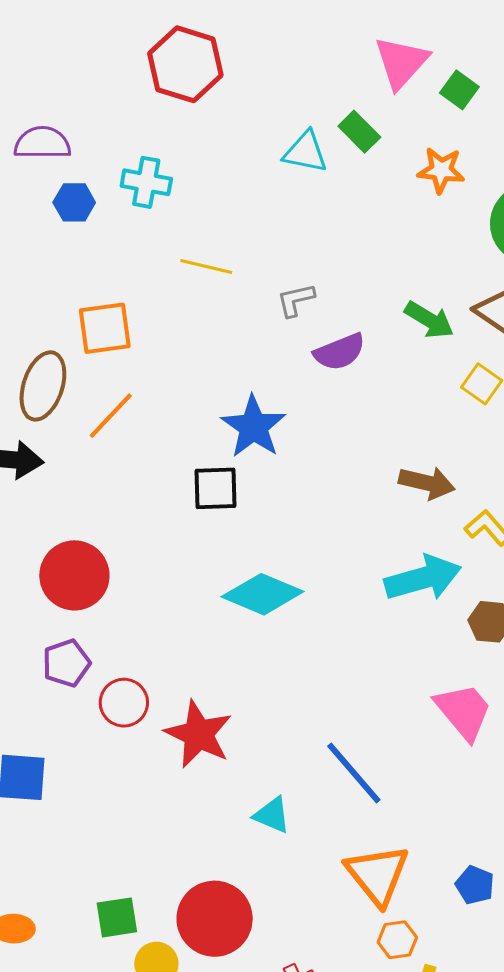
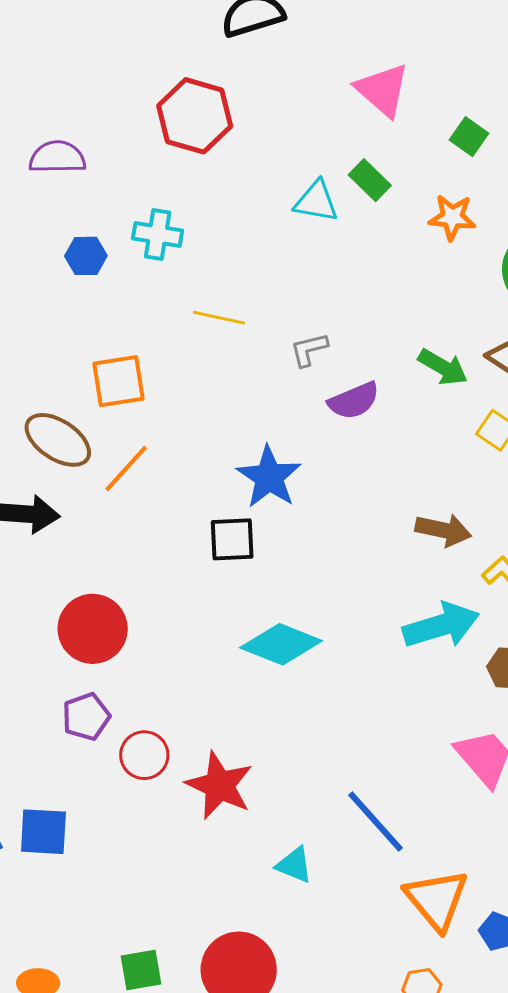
pink triangle: (401, 62) -> (383, 90), moved, turned -30
purple semicircle: (42, 143) -> (57, 157), moved
brown ellipse: (43, 386) -> (58, 440), turned -74
orange triangle: (377, 875) -> (436, 900), moved

